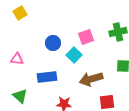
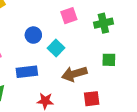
pink square: (86, 37) -> (69, 16), moved

